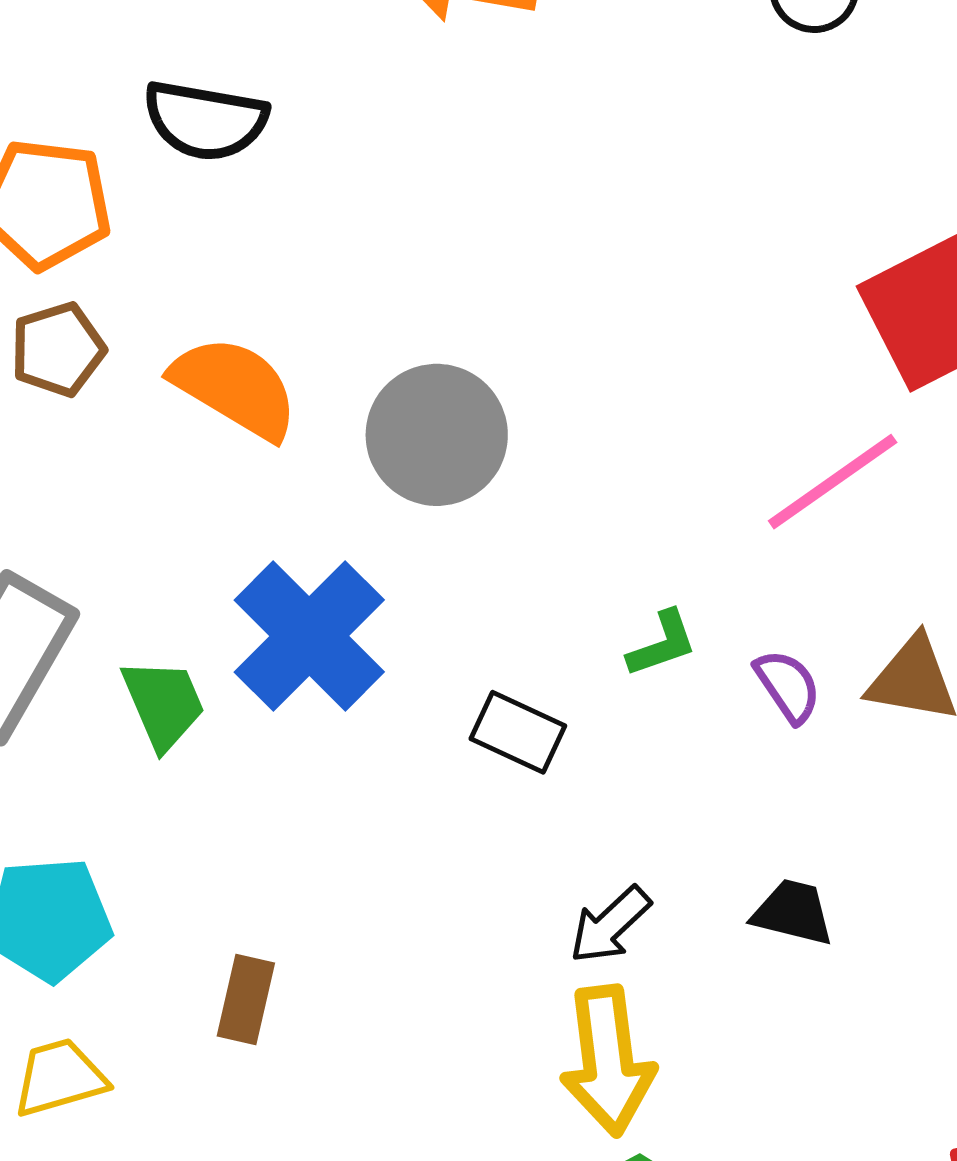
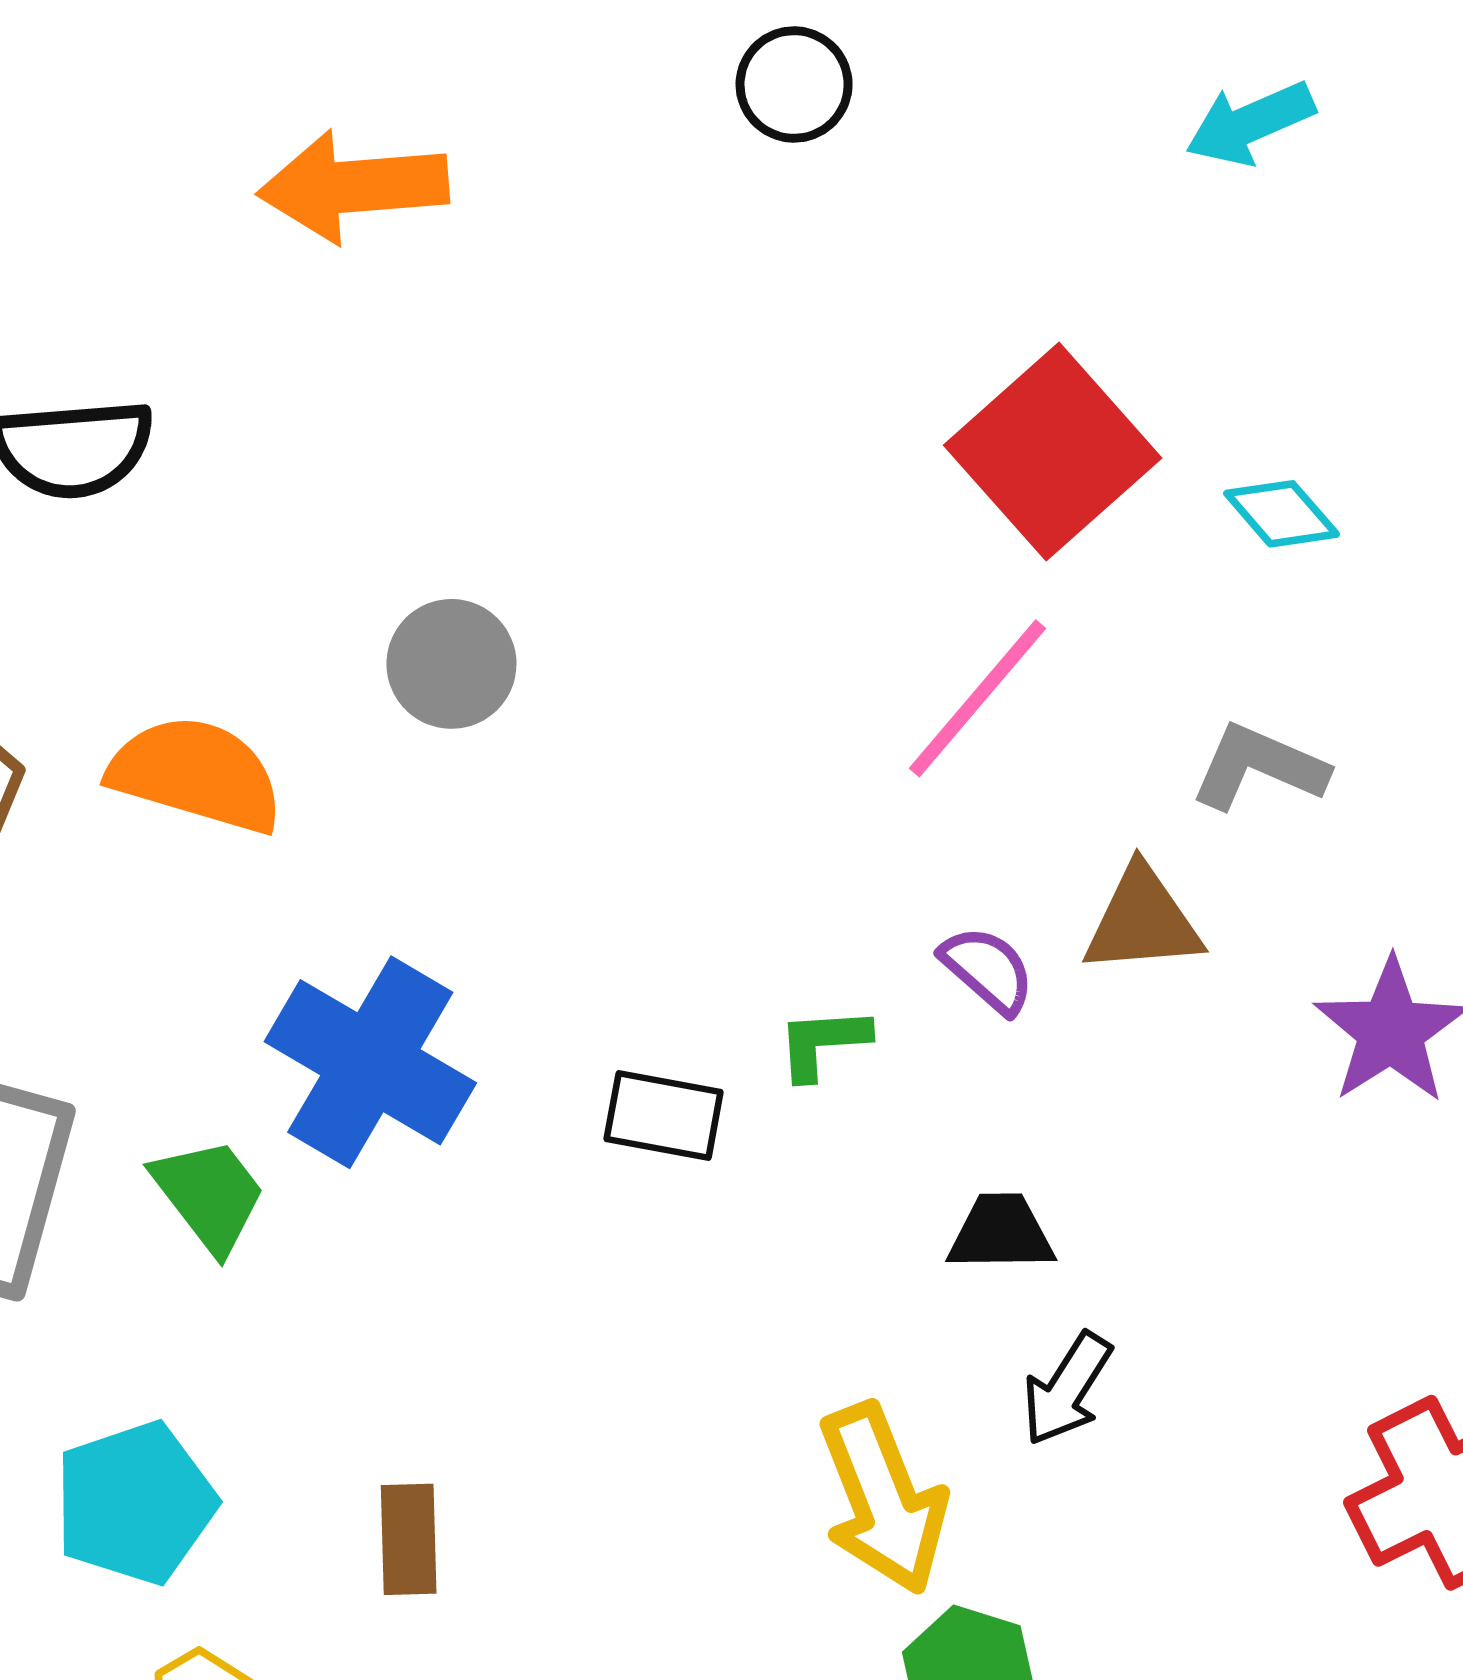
gray circle: (437, 435) -> (451, 664), moved, size x0.7
green L-shape: (662, 644) -> (823, 1043), moved, turned -150
black trapezoid: (793, 912) -> (1001, 1233), moved
black arrow: (610, 925) -> (1067, 1389), moved

